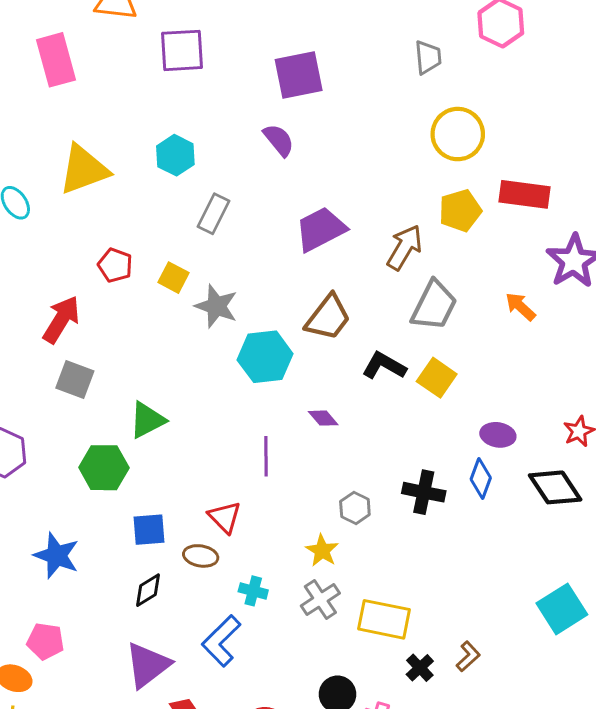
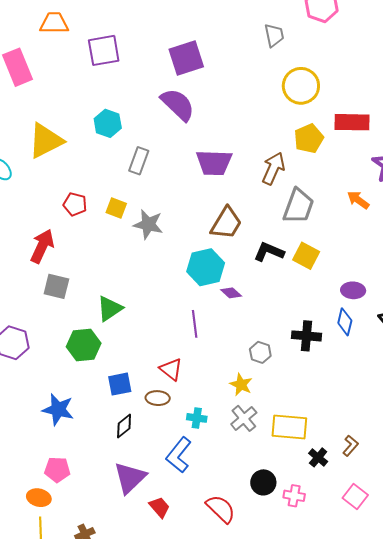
purple semicircle: (279, 140) -> (178, 105), size x1.5
purple trapezoid: (321, 229) -> (214, 163), turned -144
cyan hexagon: (265, 357) -> (206, 267), moved

